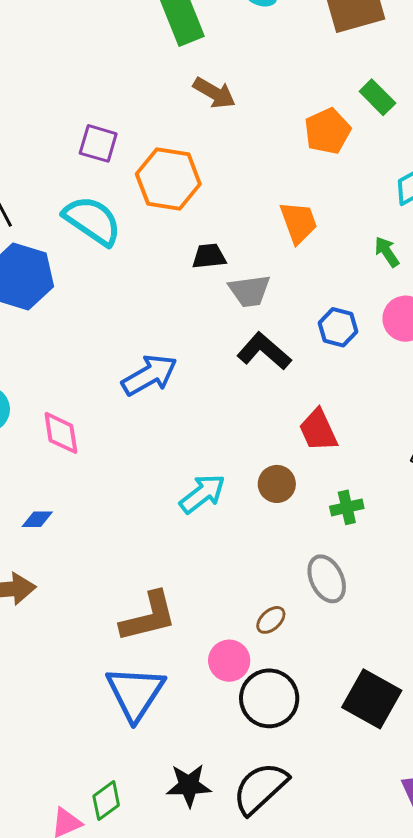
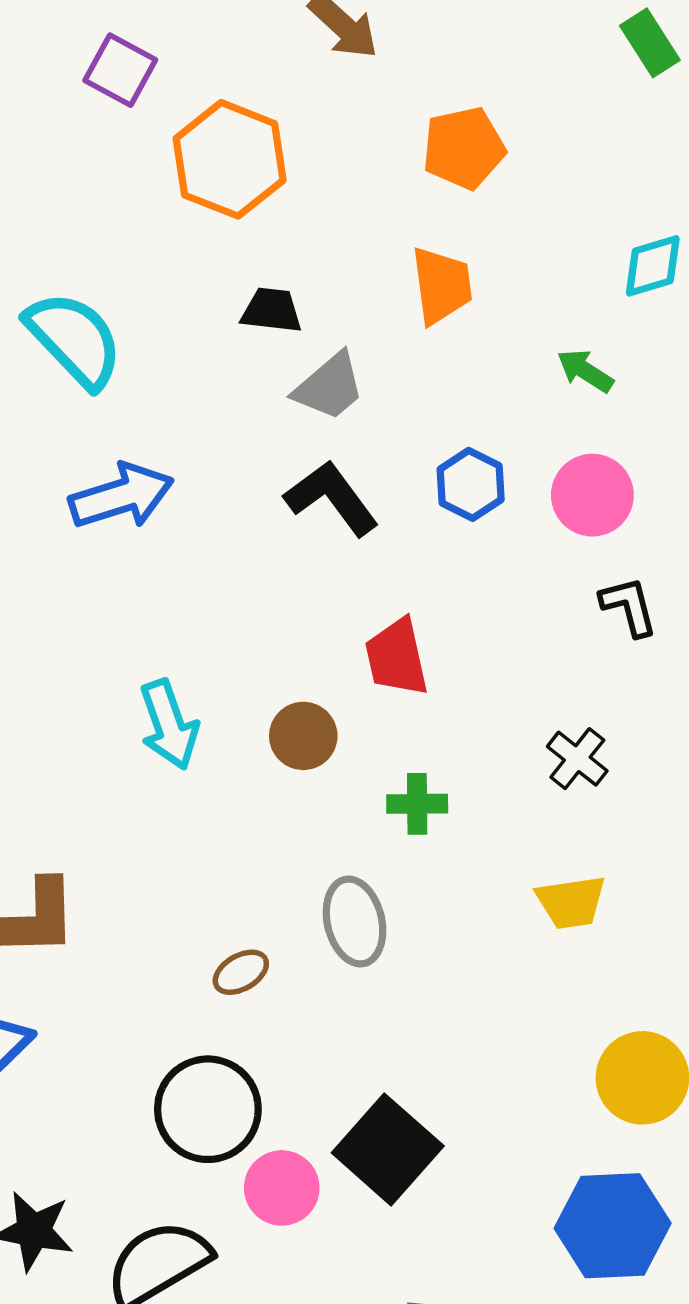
green rectangle: (377, 97) -> (650, 43), moved
orange pentagon: (327, 131) -> (464, 148), moved
cyan semicircle: (92, 221) -> (74, 339), moved
green arrow: (387, 252) -> (585, 371), turned -36
gray trapezoid: (250, 291) -> (329, 387), turned -45
cyan arrow: (202, 494) -> (169, 725), turned 96
pink circle: (229, 661) -> (282, 1188), moved

